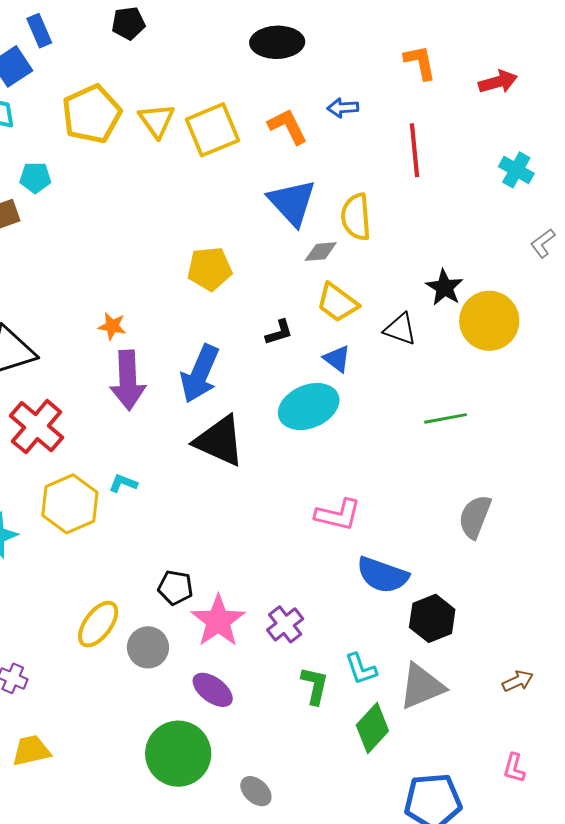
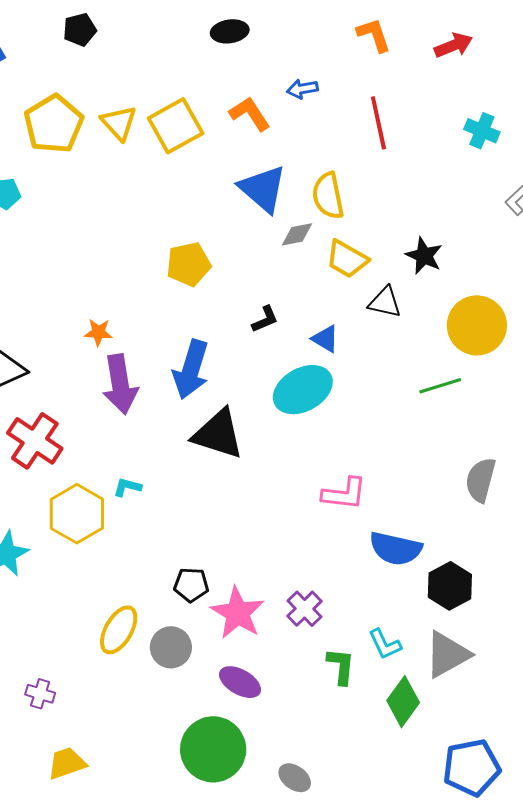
black ellipse: (277, 42) -> (230, 31), size x0.7
yellow trapezoid: (337, 303) -> (347, 259), moved
yellow circle: (489, 321) -> (477, 325), moved

